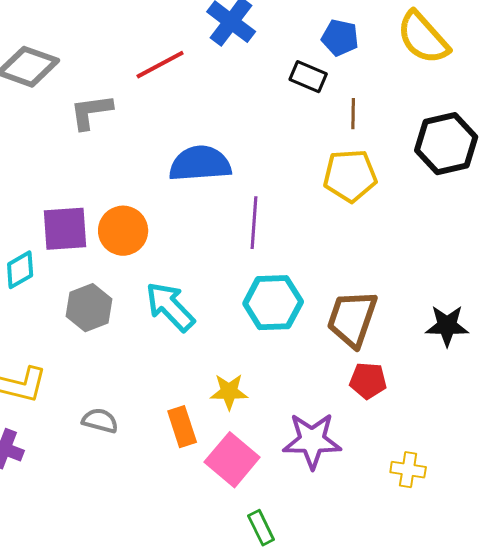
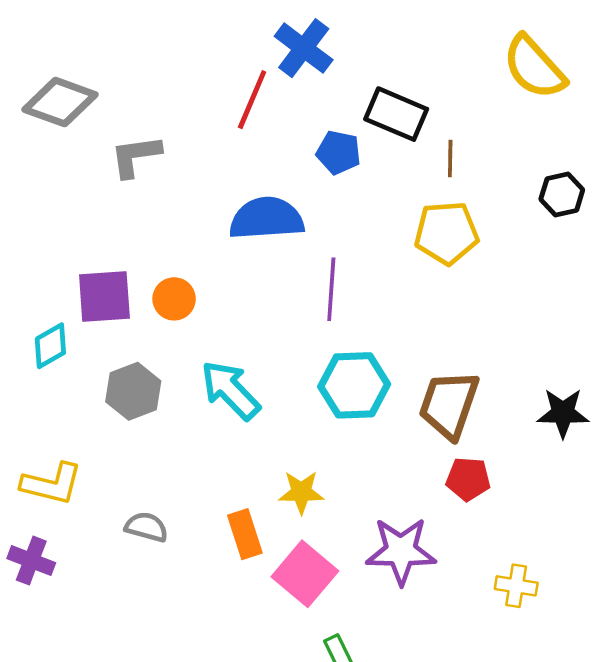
blue pentagon: (340, 38) -> (339, 152), moved
red line: (160, 65) -> (252, 100), moved, turned -39
black rectangle: (308, 77) -> (396, 114), size x1.4
black hexagon: (446, 144) -> (562, 194), size x0.6
orange circle: (123, 231) -> (174, 299), size x0.7

